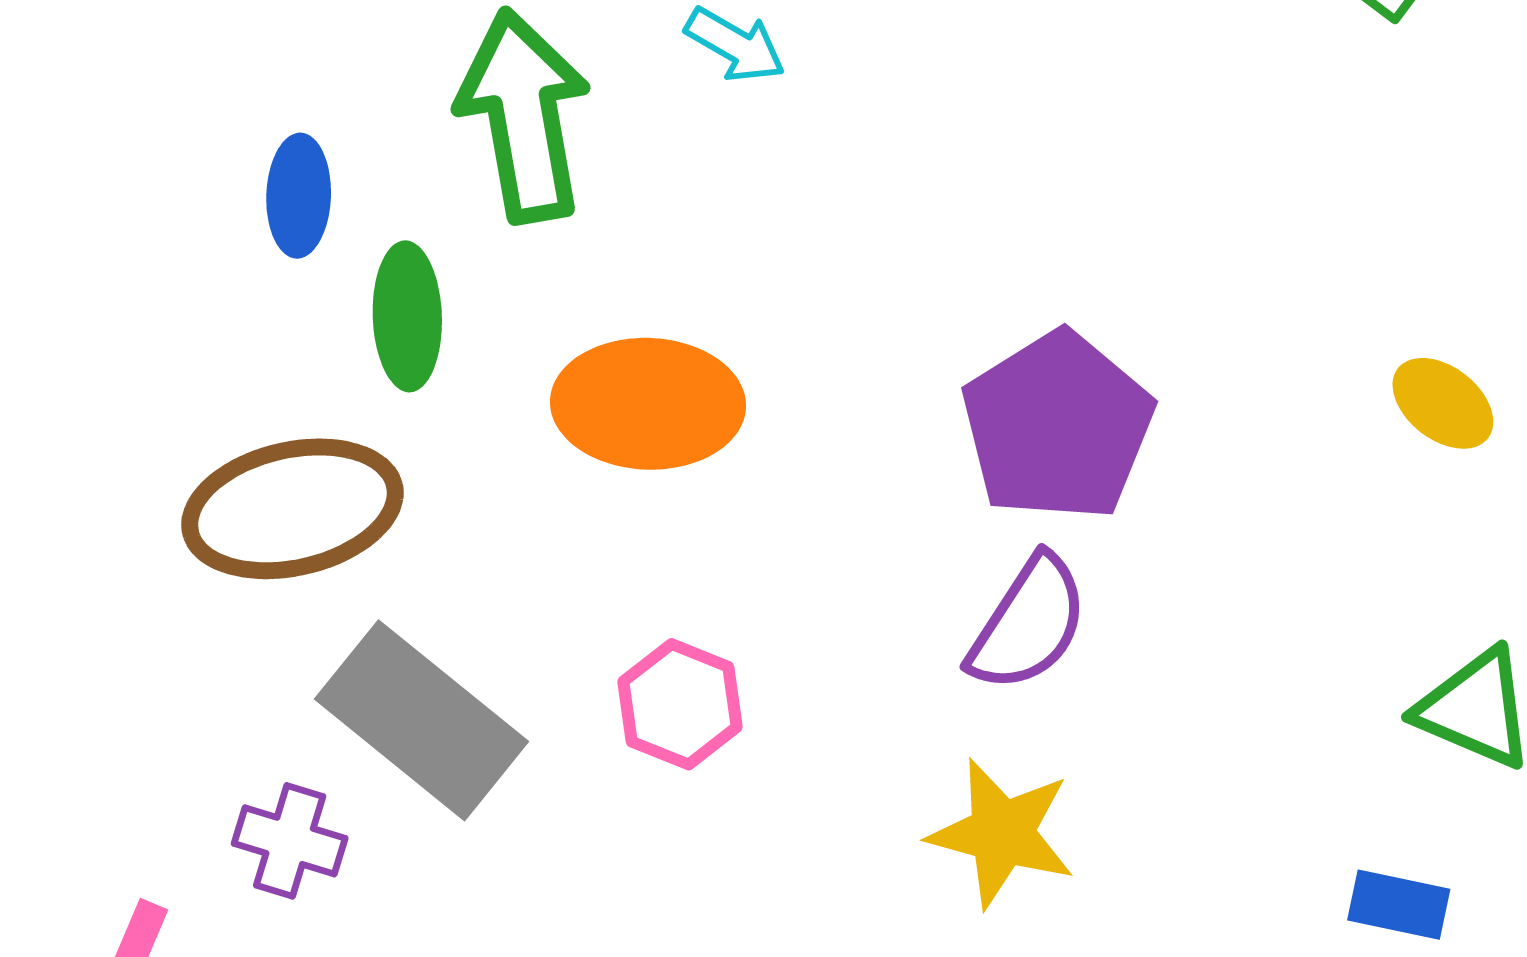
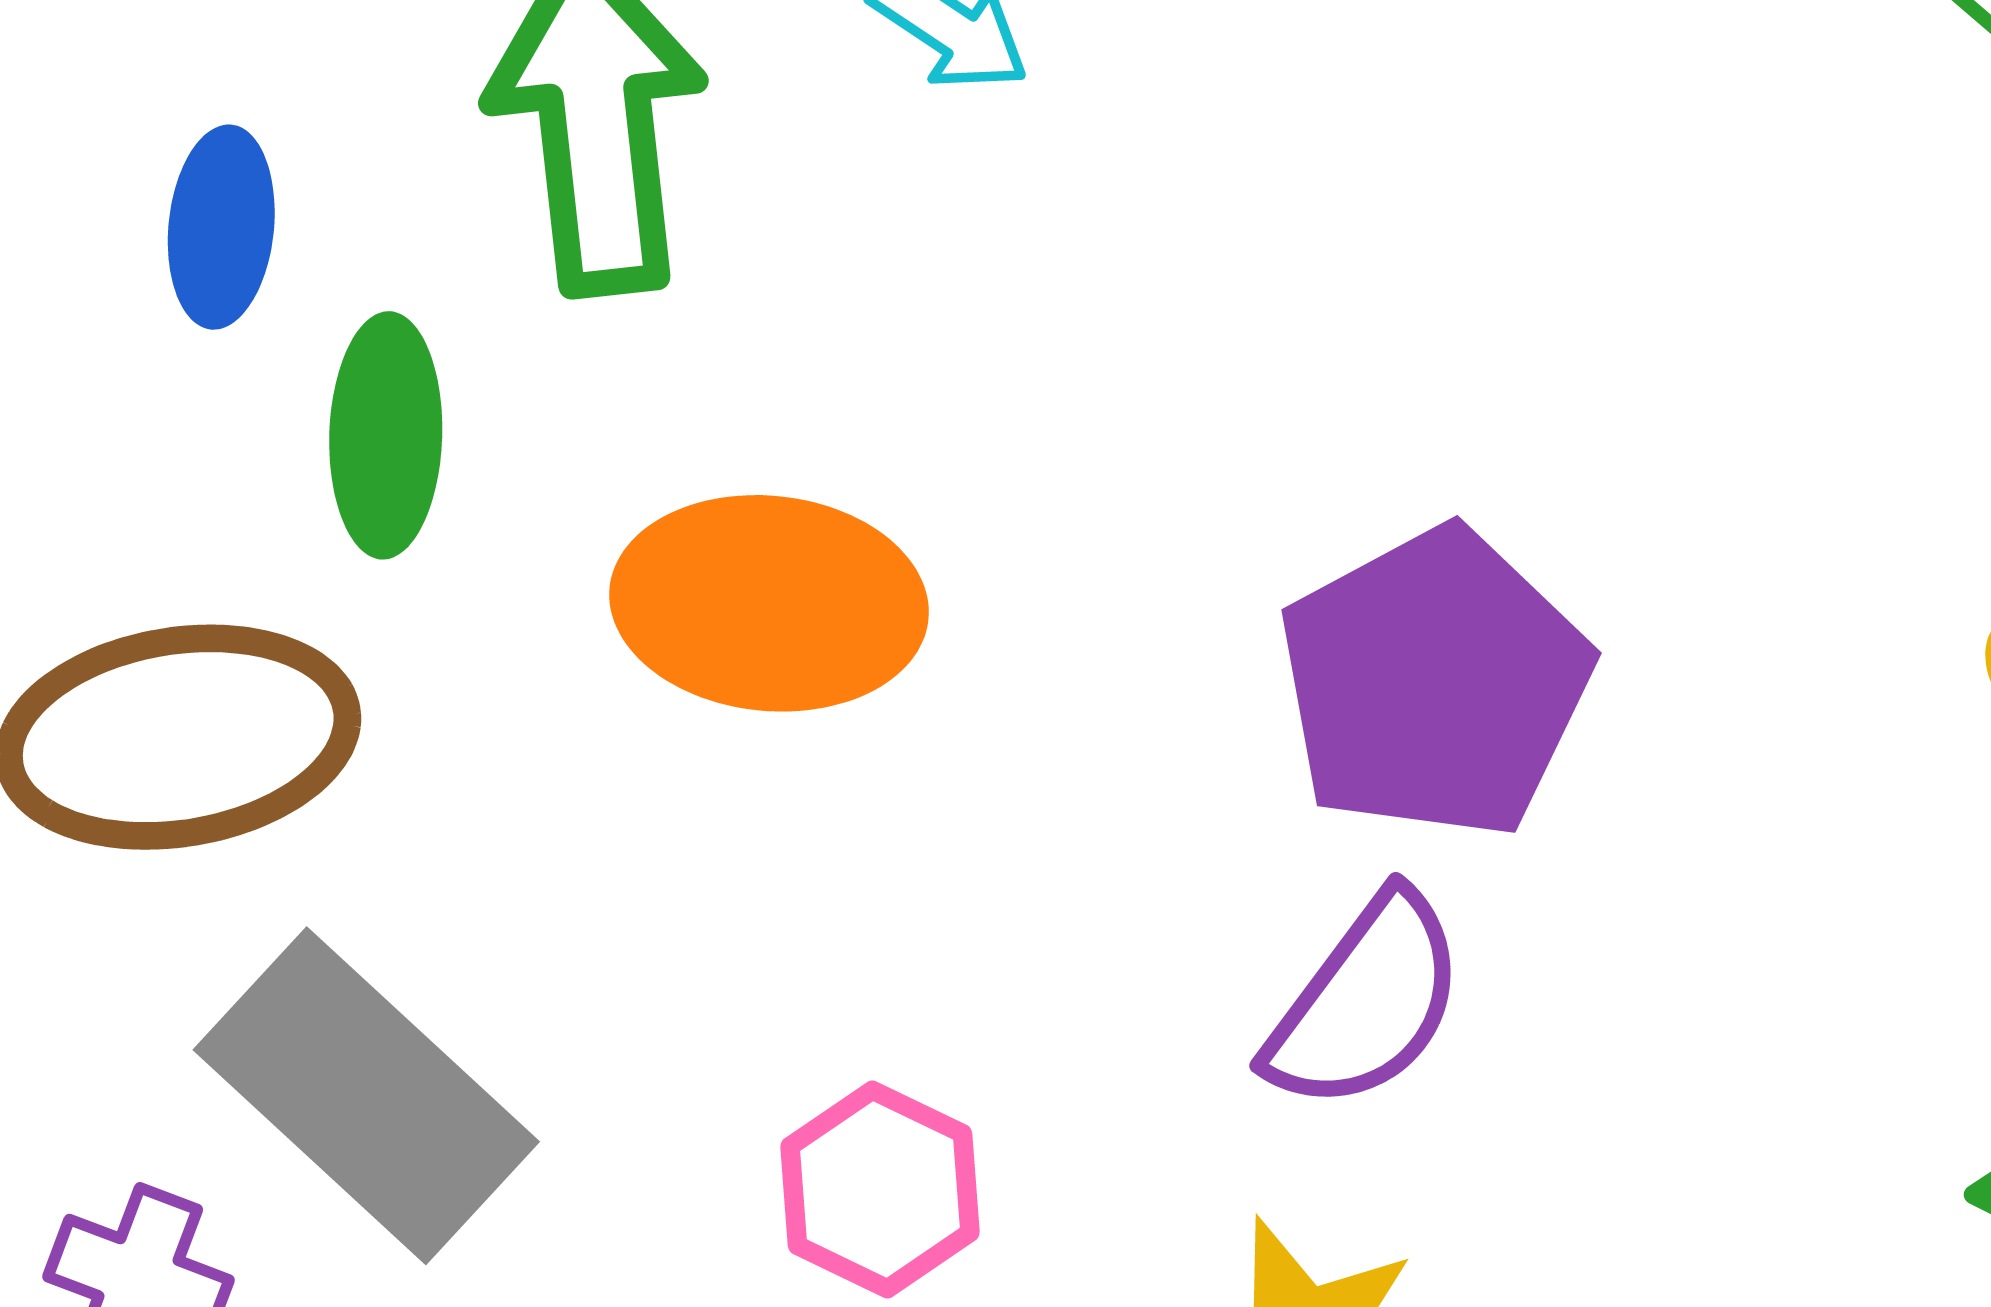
pink hexagon: (680, 704) -> (880, 1189), moved

